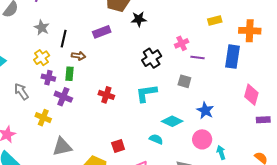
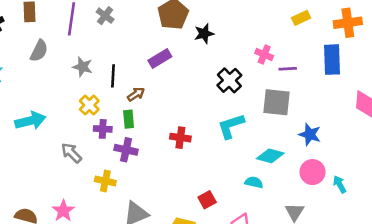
pink cross: (182, 43) -> (264, 55), turned -32
brown arrow: (79, 56) -> (136, 94), turned -32
gray square: (184, 81) -> (277, 102), size x1.6

